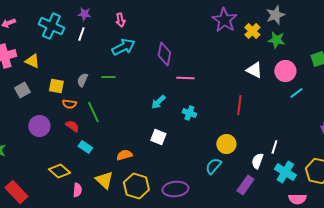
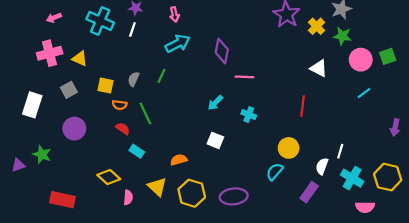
pink circle: (285, 71) -> (361, 60), moved
green line: (108, 77) -> (162, 76), turned -64
purple circle: (39, 126) -> (74, 129), moved
red rectangle: (16, 192) -> (62, 200), turned -35

